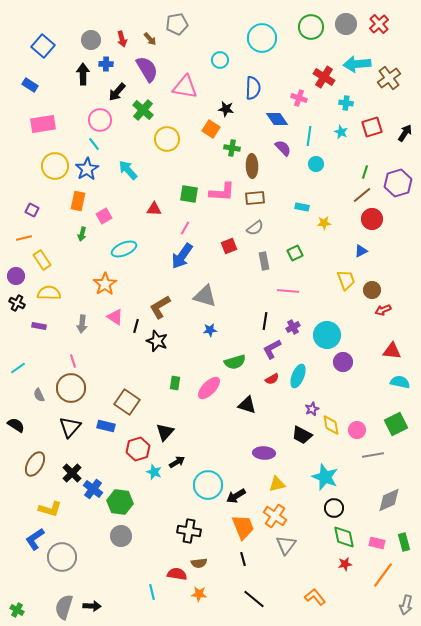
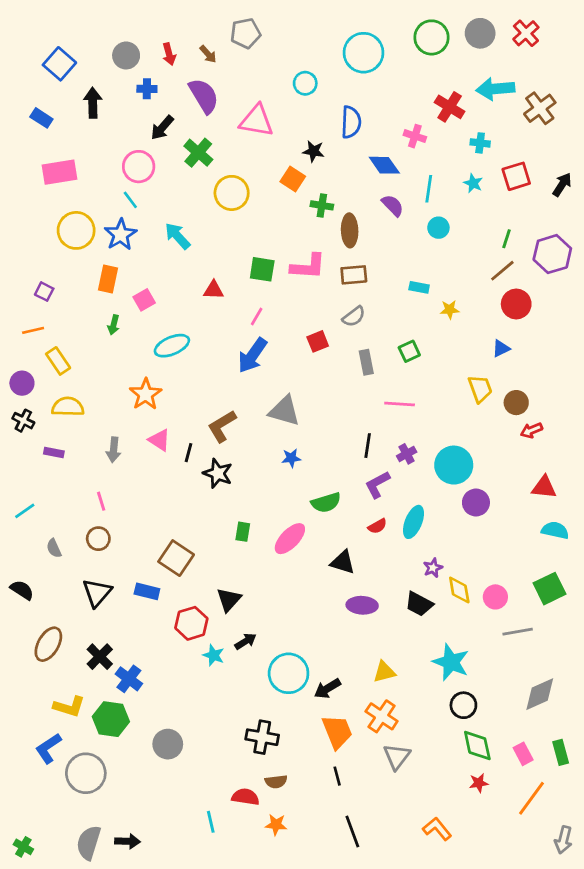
black arrow: (83, 74) -> (93, 103), moved
brown circle: (71, 388) -> (98, 539), size x0.6
purple ellipse: (264, 453) -> (362, 605), moved
green hexagon: (120, 502) -> (111, 719), moved
pink rectangle: (377, 543) -> (523, 754), turned 49
black line: (254, 599) -> (352, 832), turned 30

